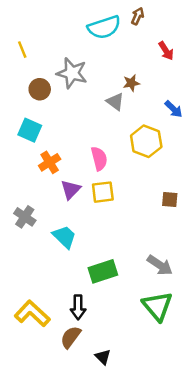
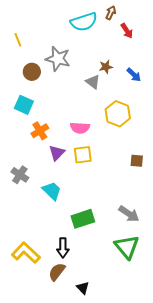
red arrow: (166, 51) -> (127, 31), moved
blue arrow: (173, 109) -> (134, 75), moved
pink semicircle: (99, 159) -> (80, 128), turned 108

